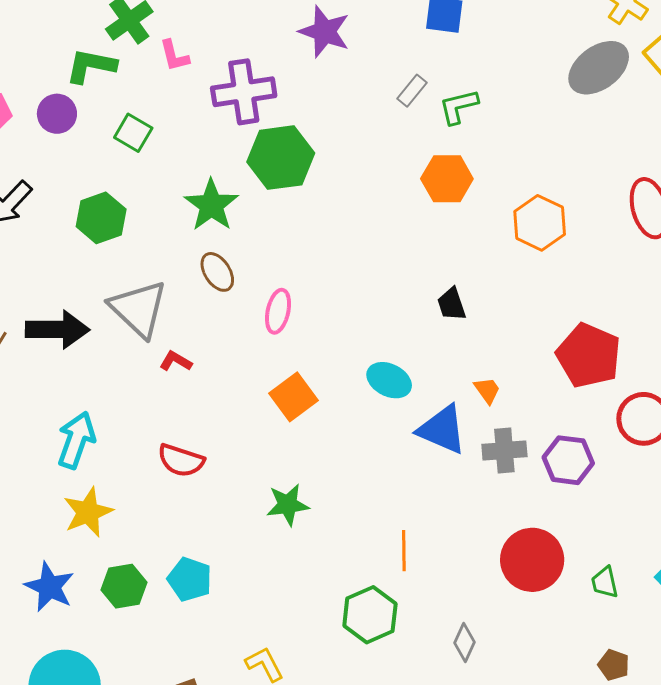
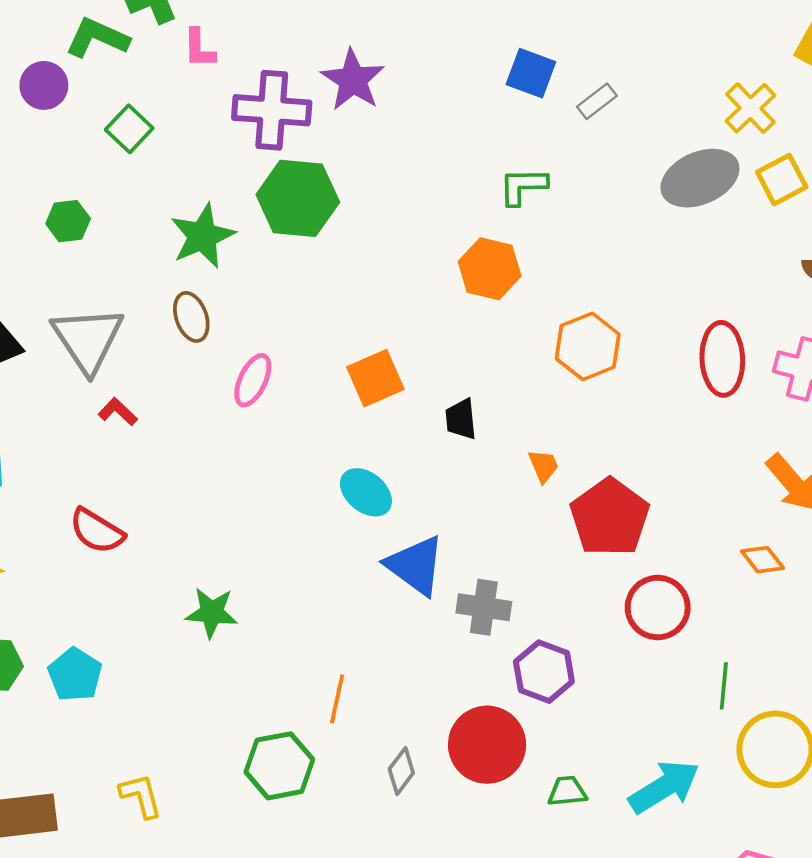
purple star: (324, 32) -> (353, 80), moved
gray rectangle: (412, 91) -> (597, 101), moved
green hexagon: (101, 218) -> (68, 221), size x0.7
orange trapezoid: (487, 390) -> (543, 466), moved
orange square: (293, 397) -> (375, 378), moved
purple hexagon: (568, 460) -> (544, 672), moved
green trapezoid: (605, 582) -> (567, 791), turned 84
gray diamond: (464, 642) -> (401, 771), moved

